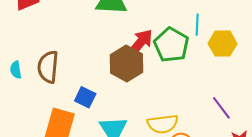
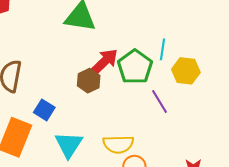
brown hexagon: (126, 63) -> (89, 81), size x0.7
purple line: (221, 108) -> (159, 101), moved

